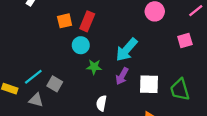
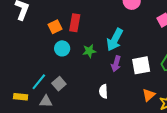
cyan circle: (81, 45) -> (62, 48), moved
green star: (94, 67) -> (89, 51), moved
gray square: (55, 84) -> (59, 84), turned 32

